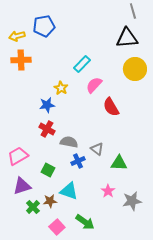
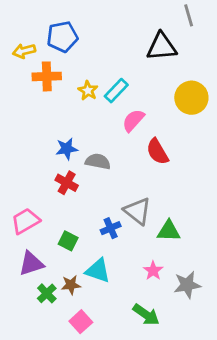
black triangle: (127, 38) -> (162, 47), moved
orange cross: (21, 60) -> (47, 76), moved
yellow star: (61, 88) -> (88, 91), moved
gray semicircle: (69, 142) -> (98, 161), moved
gray triangle: (97, 149) -> (138, 211), size x1.5
green arrow: (85, 222) -> (146, 315), moved

